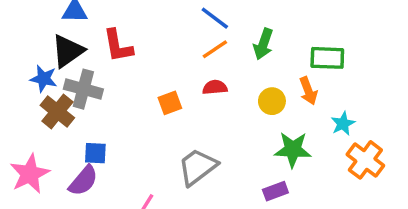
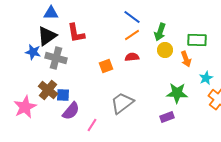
yellow circle: (272, 101) -> (165, 50), moved
brown cross: (57, 112) -> (48, 90), moved
purple semicircle: (83, 181) -> (71, 111), moved

